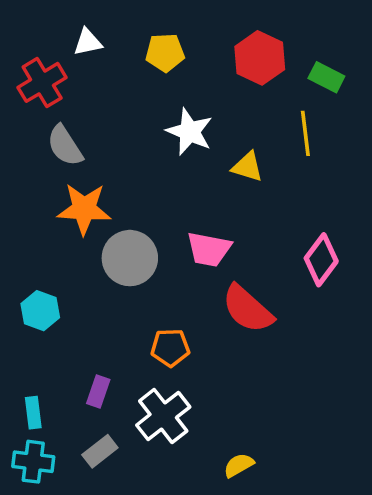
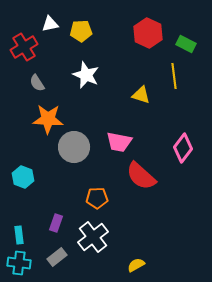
yellow pentagon: (165, 53) -> (81, 31), moved
white star: (190, 132) -> (86, 75), moved
gray semicircle: (65, 146) -> (37, 83), size x0.7

